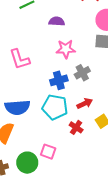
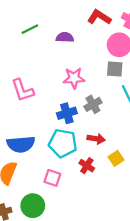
purple semicircle: (57, 21) -> (65, 37), moved
red arrow: (85, 103) -> (96, 139), turned 35
pink square: (48, 152) -> (52, 178), moved

